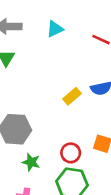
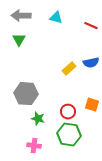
cyan triangle: (55, 29) -> (56, 18), turned 40

